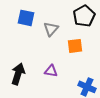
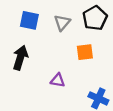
gray triangle: (51, 29) -> (62, 23), moved
black arrow: (18, 74) -> (20, 58), moved

